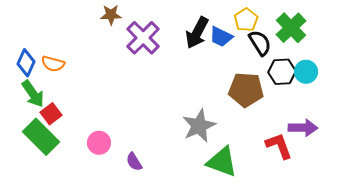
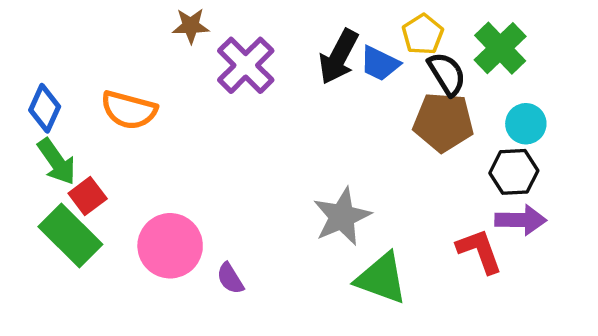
orange semicircle: (53, 64) -> (129, 110), moved, size x1.4
black hexagon: (282, 72) -> (514, 172), moved
brown pentagon: (246, 90) -> (443, 122), moved
pink circle: (99, 143) -> (170, 246), size x1.6

